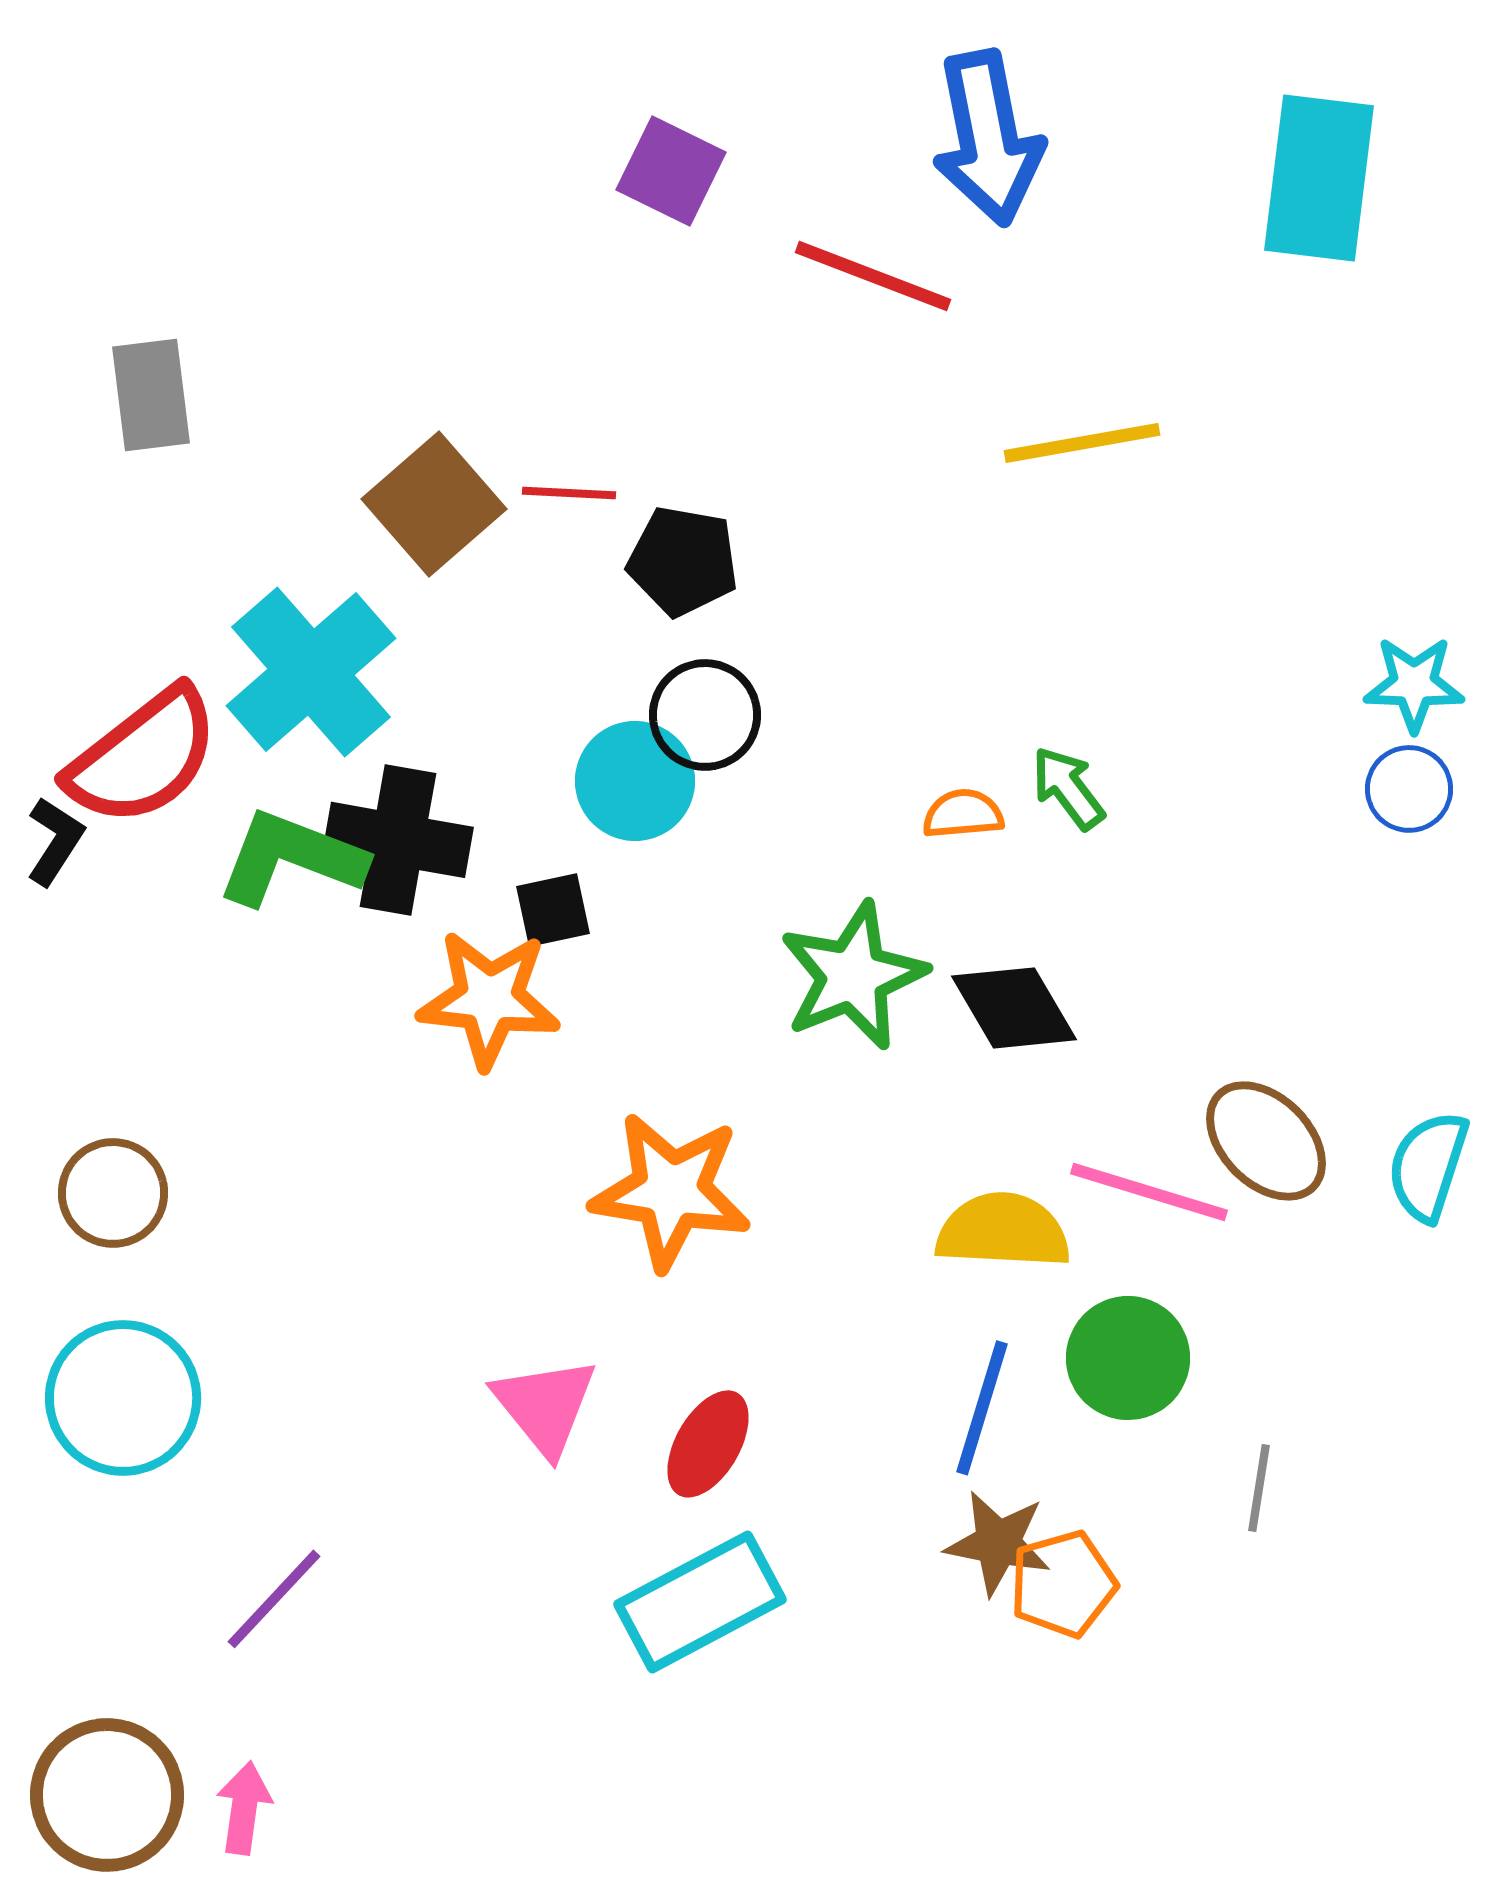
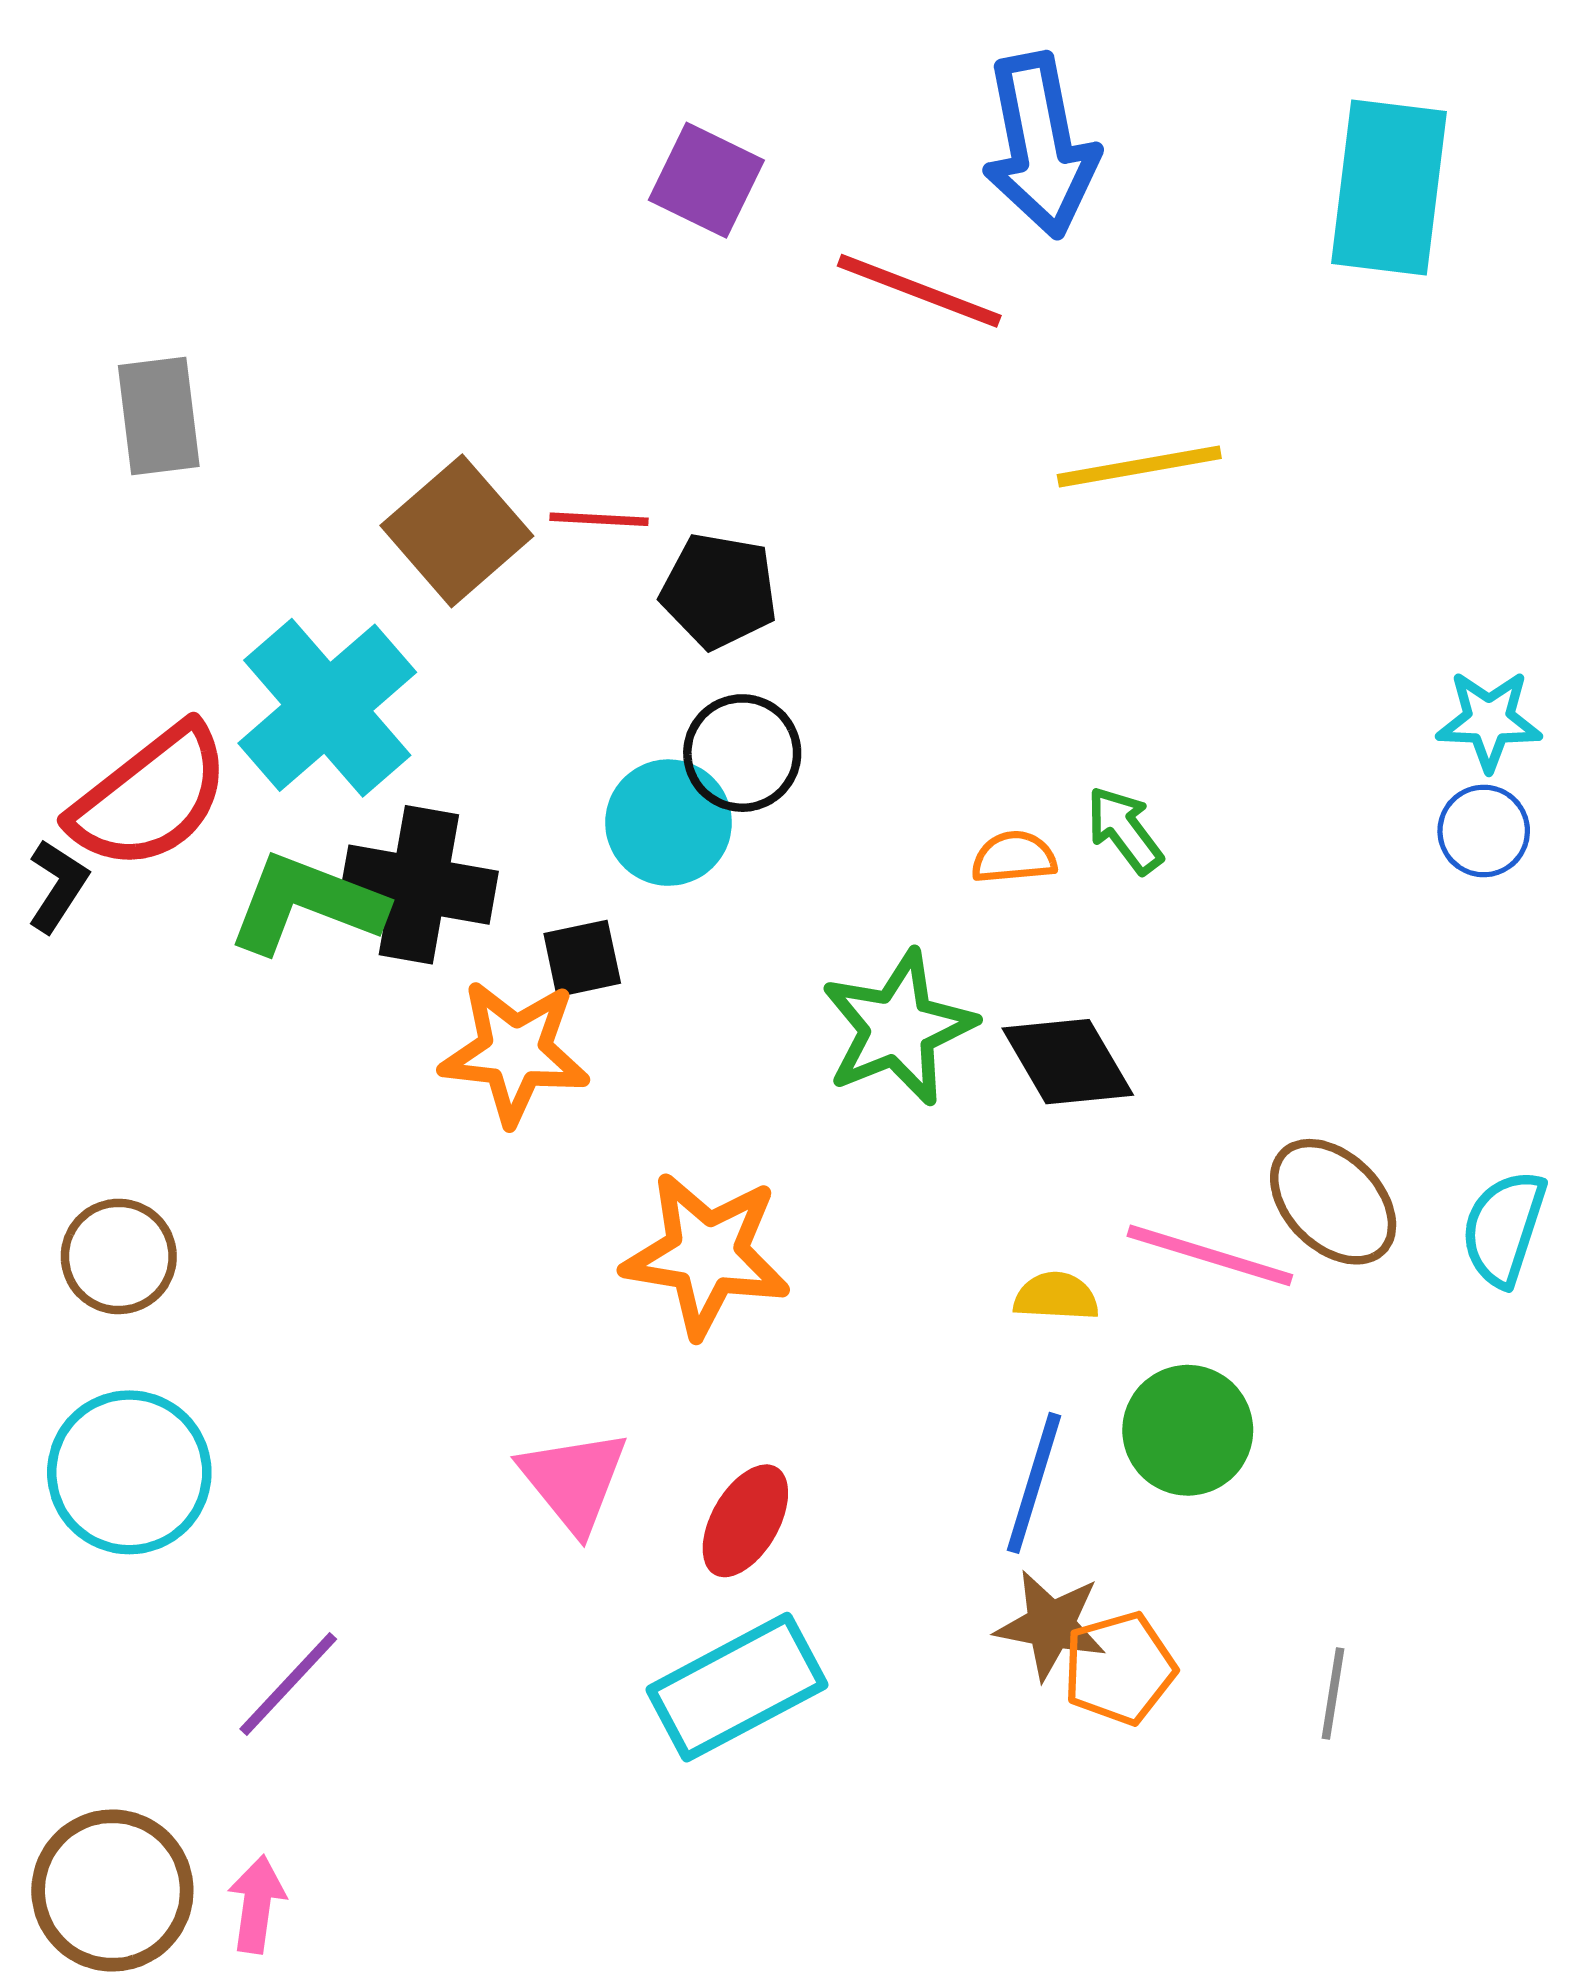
yellow semicircle: (1003, 1231) -> (1056, 1296), size x0.6
gray line: (1259, 1488) -> (1333, 1694), moved

